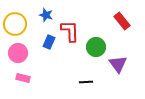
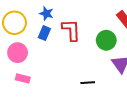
blue rectangle: (49, 42) -> (44, 33), moved
green circle: (96, 47) -> (106, 40), moved

